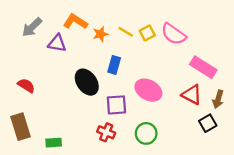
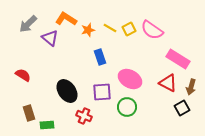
purple triangle: (57, 43) -> (50, 38), turned 30
blue rectangle: (114, 65) -> (100, 57), turned -35
black ellipse: (87, 82) -> (67, 91), moved
brown rectangle: (21, 127) -> (29, 113), moved, size x0.7
red cross: (106, 132) -> (84, 116), moved
green circle: (146, 133) -> (127, 107), moved

